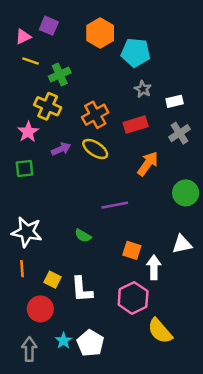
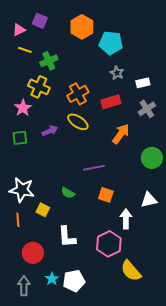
purple arrow: (61, 149) -> (50, 131), moved
orange square: (132, 250) -> (106, 195), moved
yellow square: (53, 280) -> (43, 210), moved
white pentagon: (90, 343) -> (74, 281), turned 30

